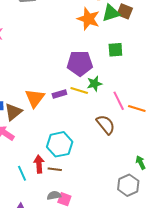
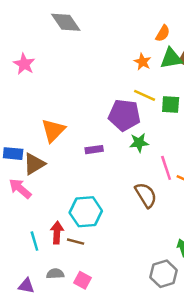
orange star: (88, 19) -> (142, 62), size x0.6
yellow line: (79, 91) -> (145, 95), moved
orange triangle: (35, 98) -> (53, 130), moved
gray semicircle: (54, 195) -> (55, 274), moved

